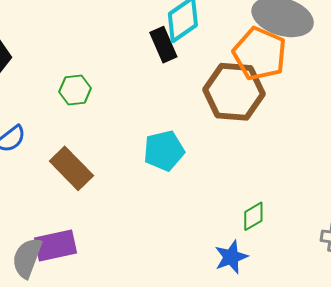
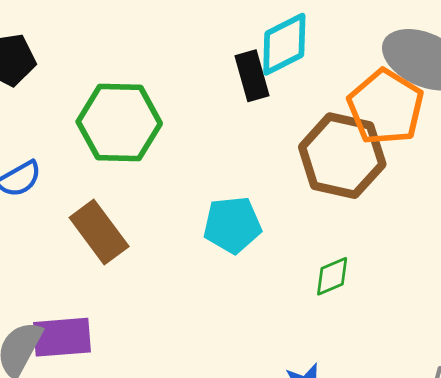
green hexagon: (75, 90) -> (119, 123), size x1.8
green diamond: (253, 216) -> (332, 276), moved

